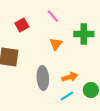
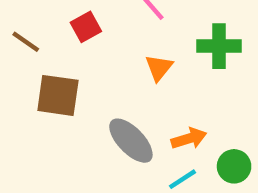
gray ellipse: (43, 78) -> (131, 141), turned -40

